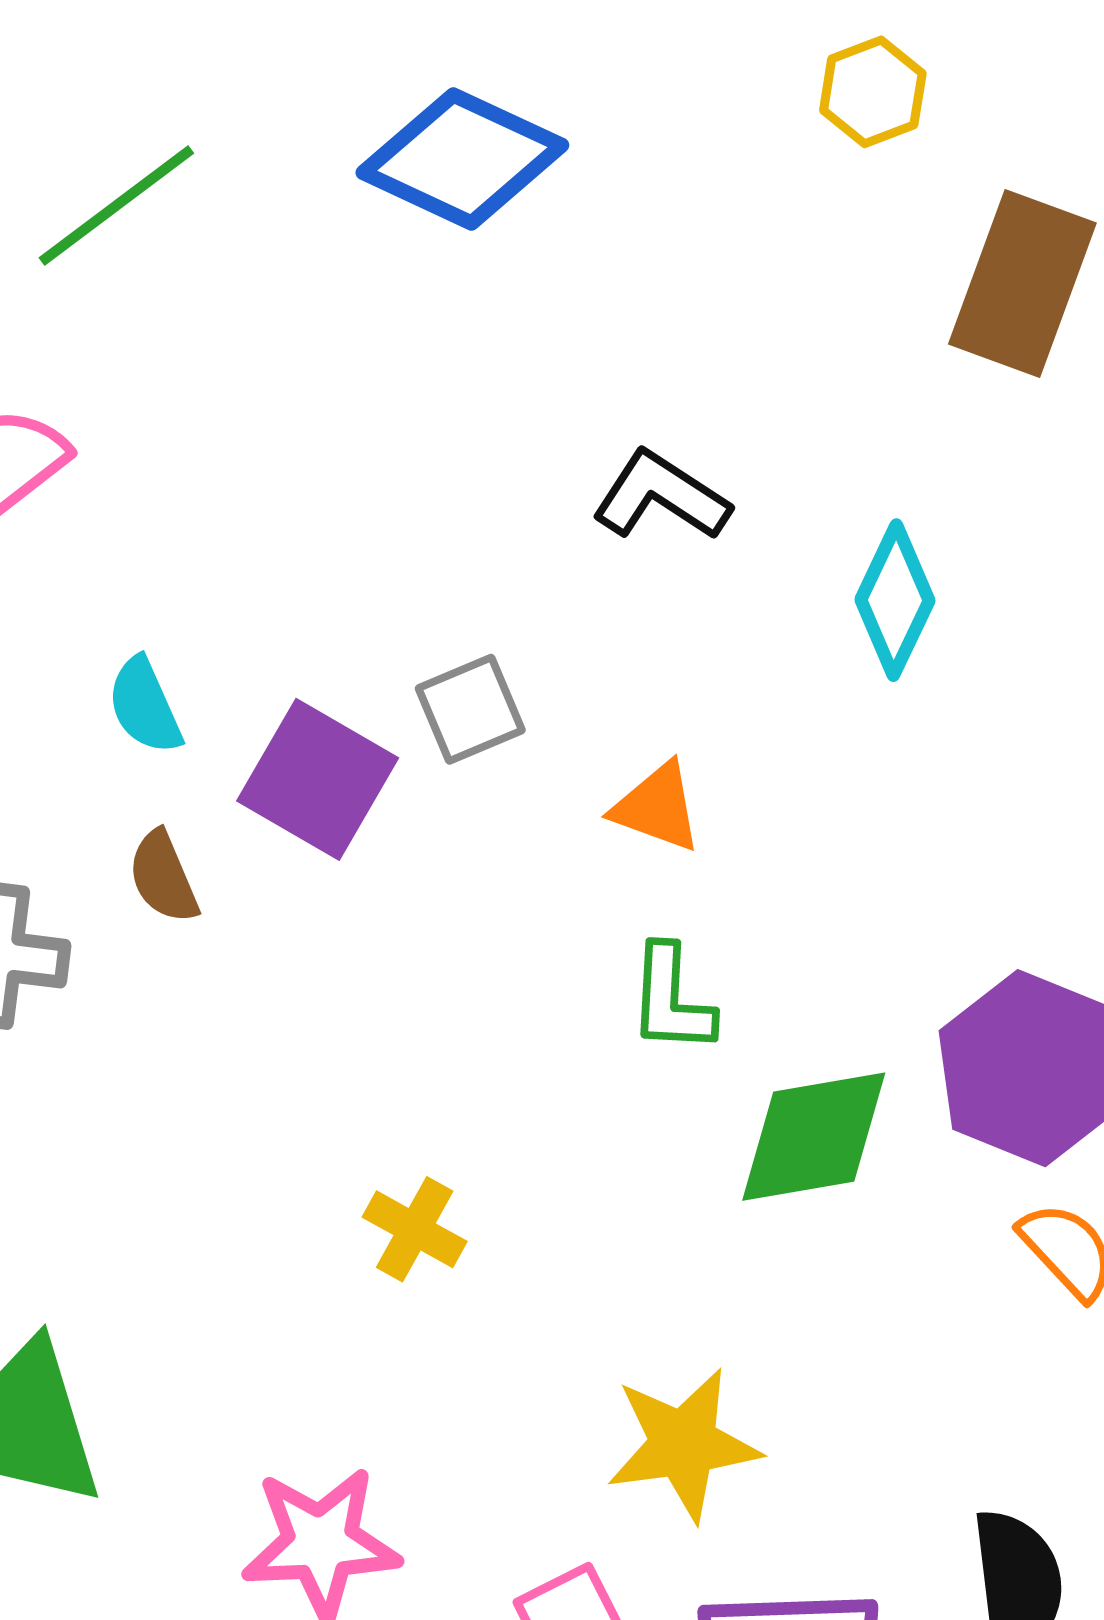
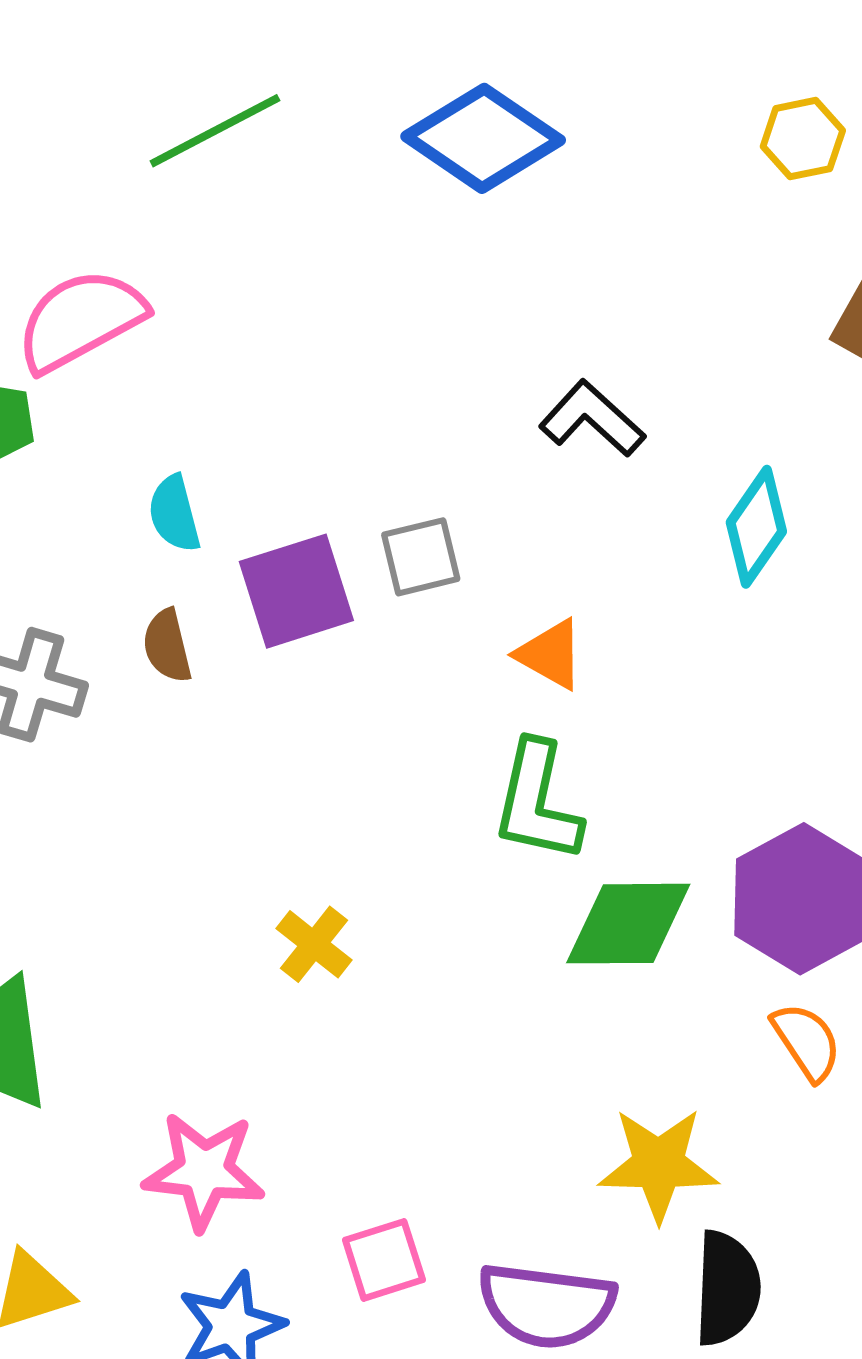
purple square: (318, 779) -> (296, 591), turned 33
green L-shape: (671, 999) -> (537, 802), size x1.4
yellow star: (683, 1444) -> (659, 1164), moved

